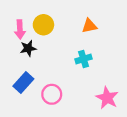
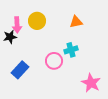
black star: (28, 48) -> (10, 37), moved
pink circle: (52, 94) -> (54, 61), moved

